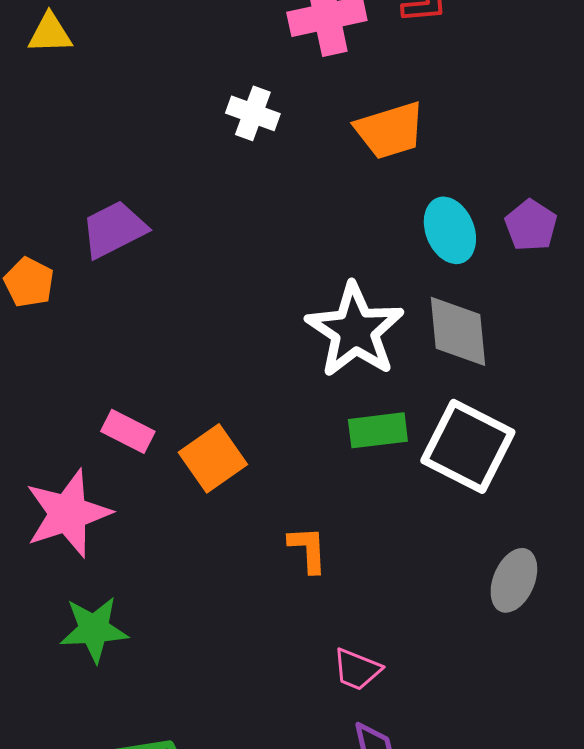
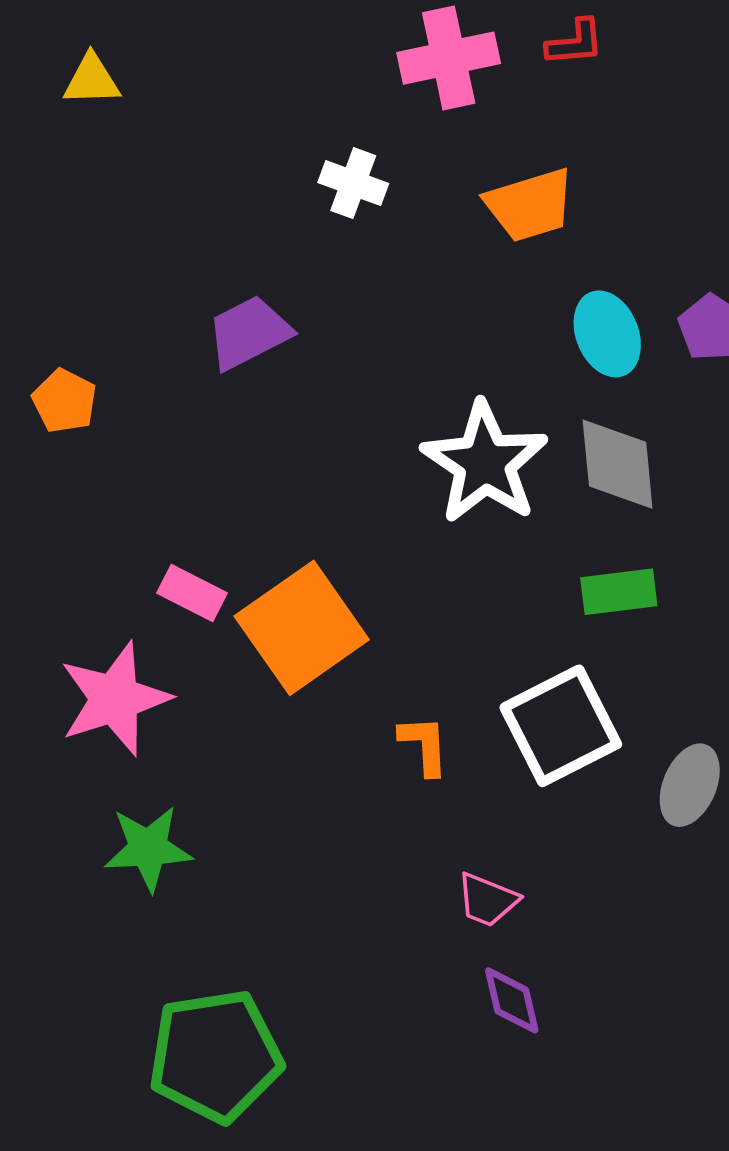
purple trapezoid: (114, 229) -> (249, 333), moved
green rectangle: (378, 430) -> (619, 592), moved
white square: (468, 446) -> (561, 726), moved, turned 36
orange square: (213, 458) -> (302, 628), size x1.5

